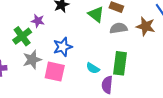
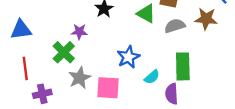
blue star: (63, 47) -> (128, 57), moved
cyan semicircle: (93, 68) -> (152, 77), turned -64

